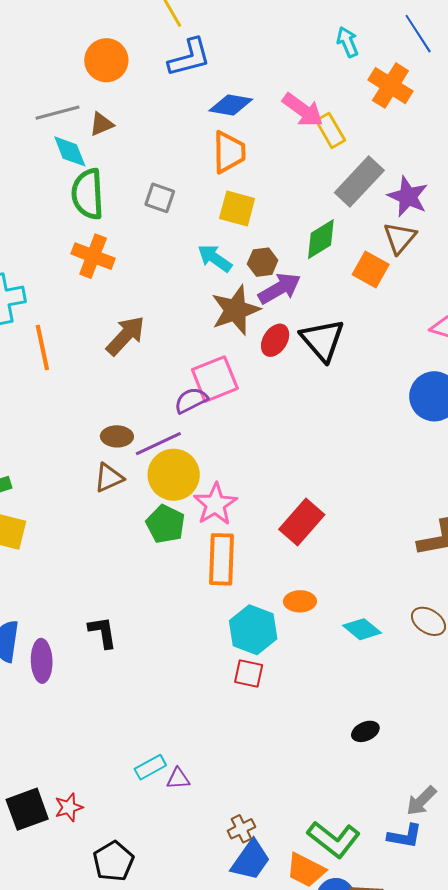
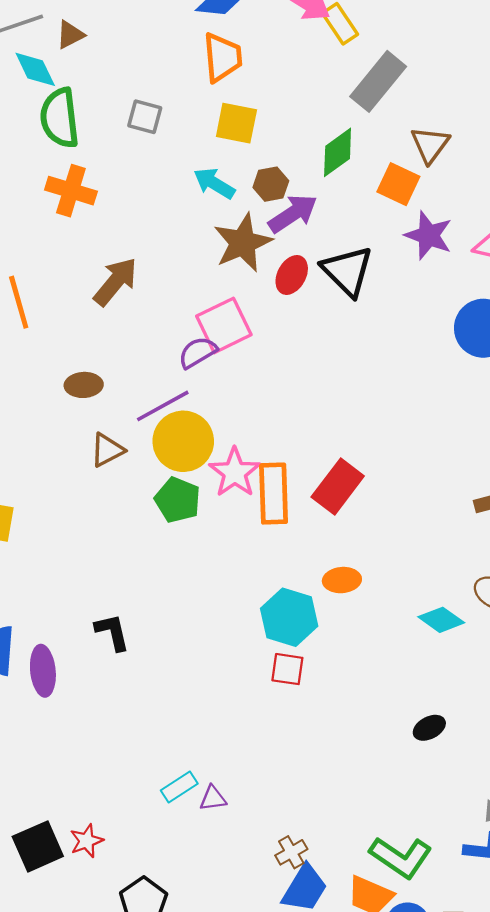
purple star: (408, 197) -> (429, 235), moved
brown ellipse: (117, 436) -> (84, 385), moved
orange rectangle: (222, 559) -> (274, 494), moved
cyan diamond: (362, 629) -> (441, 620), moved

